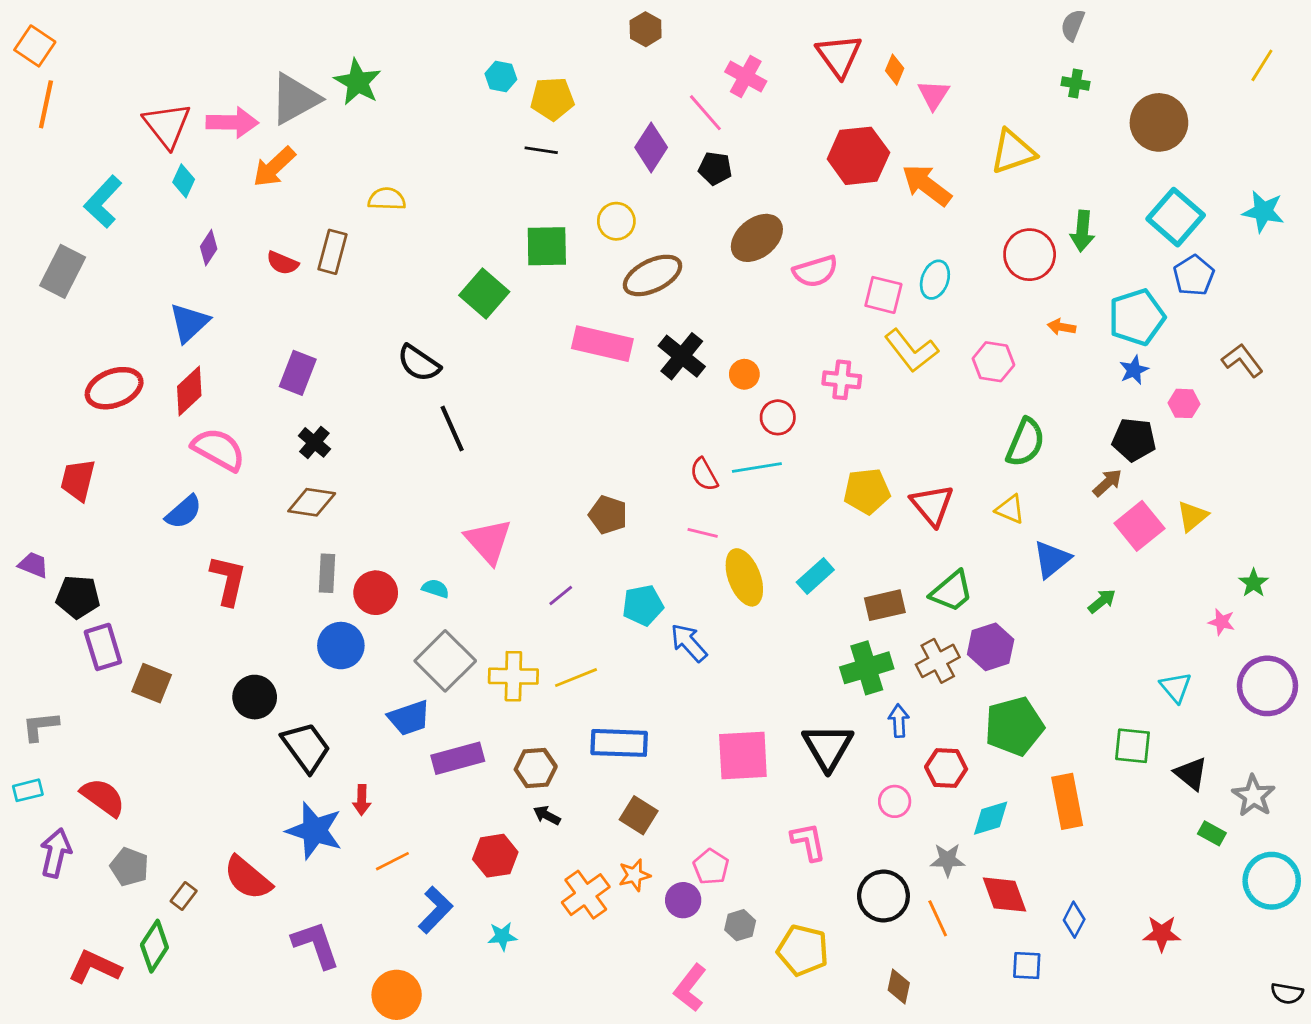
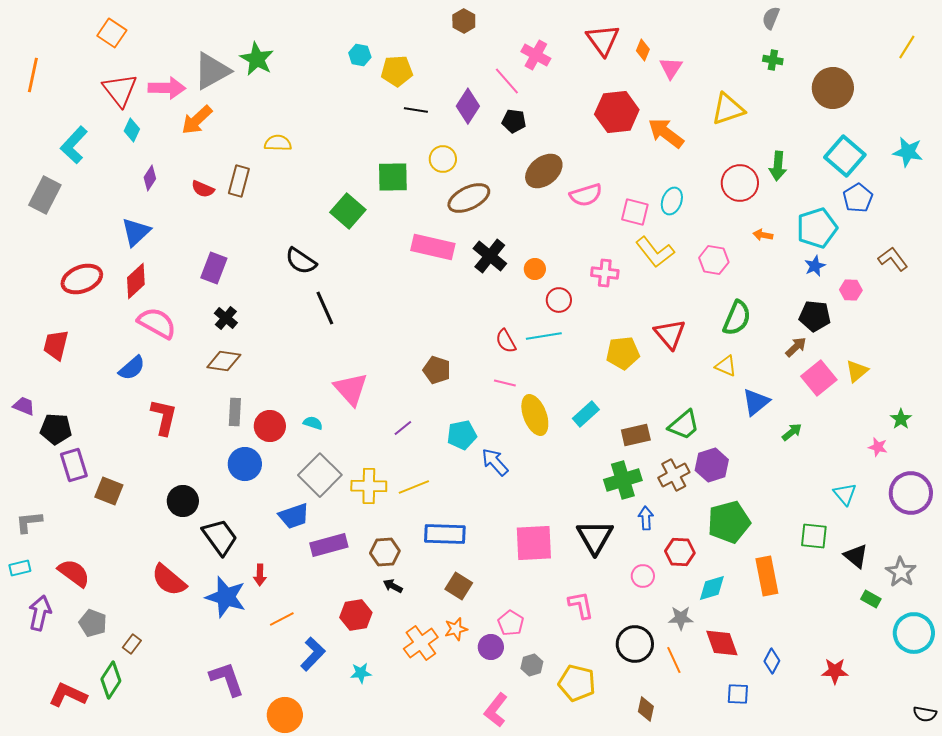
orange square: (35, 46) -> (112, 33), moved
black line: (541, 150) -> (416, 110), moved
red triangle: (932, 505) -> (670, 334), moved
red semicircle: (248, 878) -> (169, 580), moved

